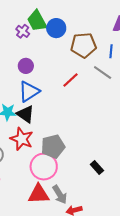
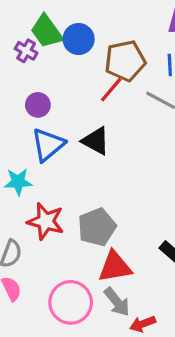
red line: (71, 80) -> (111, 90), moved
black triangle: (25, 114) -> (96, 141), moved
pink circle: (44, 167) -> (71, 302), moved
red triangle: (39, 194) -> (115, 267), moved

